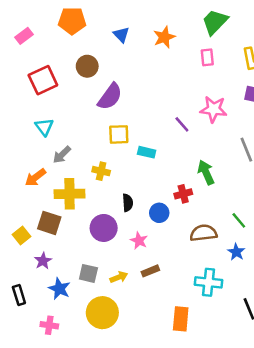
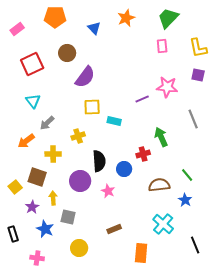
orange star: (164, 37) -> (126, 18), moved
purple line: (182, 124) -> (142, 99), turned -72
yellow cross: (101, 171) -> (78, 136), turned -32
yellow cross: (69, 194) -> (53, 154), size x0.7
black semicircle: (128, 203) -> (99, 161), size x1.5
brown rectangle: (150, 271) -> (114, 229), moved
yellow arrow: (119, 277) -> (53, 198), moved, turned -72
cyan cross: (208, 282) -> (163, 224), turned 35
yellow circle: (102, 313) -> (79, 248), size x0.7

